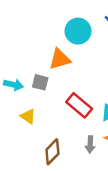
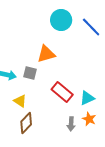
cyan circle: (78, 31) -> (61, 20), moved
brown diamond: (52, 152) -> (26, 123), moved

